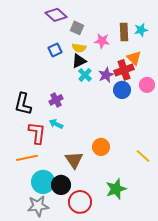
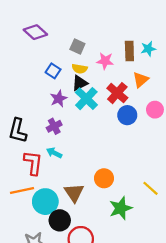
purple diamond: (56, 15) -> (35, 32), moved
blue square: (55, 50) -> (53, 71), turned -32
orange triangle: (134, 58) -> (141, 80), turned 35
red cross: (124, 70) -> (117, 93), moved, turned -30
cyan cross: (85, 75) -> (86, 99), size x1.5
purple star: (106, 75) -> (59, 99), moved
cyan circle: (43, 182) -> (45, 202), moved
green star: (116, 189) -> (121, 208), moved

